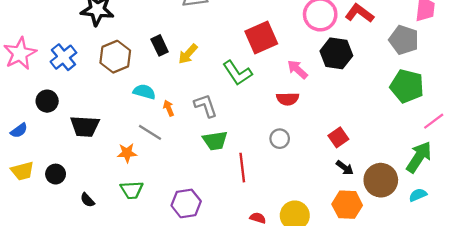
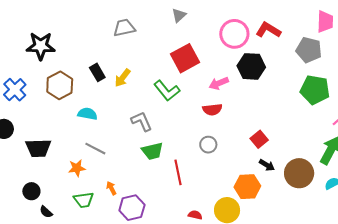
pink arrow: (297, 69) -> (219, 83), turned -60
orange arrow: (169, 108) -> (111, 188), moved
black circle: (56, 174) -> (31, 191), moved
orange hexagon: (347, 205) -> (247, 187), moved

